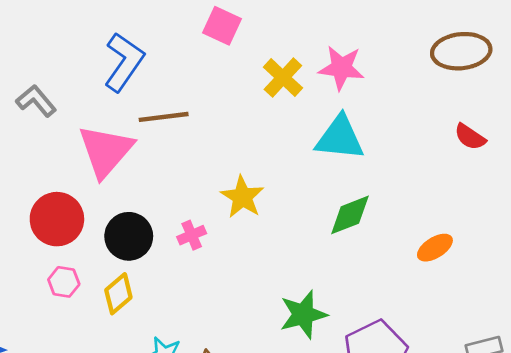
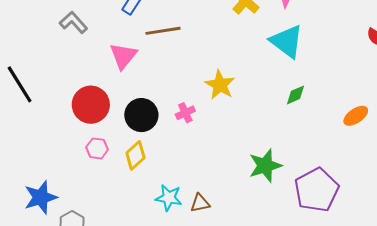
cyan triangle: (340, 138) -> (287, 41), turned 33
pink triangle: (106, 151) -> (123, 56), size x0.7
green diamond: (350, 215) -> (296, 95), size x0.7

